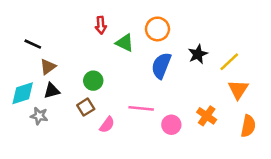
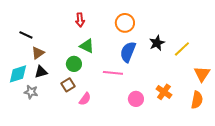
green triangle: (125, 43) -> (87, 46), moved
orange triangle: (238, 89) -> (202, 74), moved
pink line: (141, 108) -> (113, 73), moved

